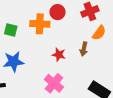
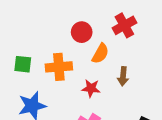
orange cross: (40, 24) -> (59, 67), moved
orange semicircle: (99, 33) -> (100, 54), moved

